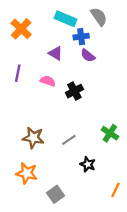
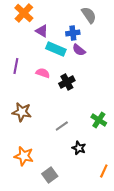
cyan rectangle: (66, 19) -> (56, 49), moved
orange cross: (21, 29) -> (24, 13), moved
purple triangle: (56, 53) -> (42, 31), moved
brown star: (33, 138) -> (22, 112), moved

